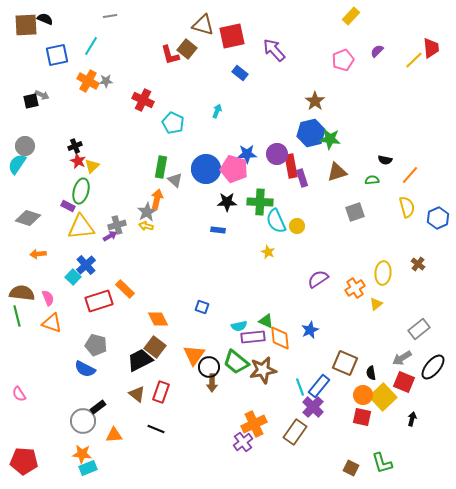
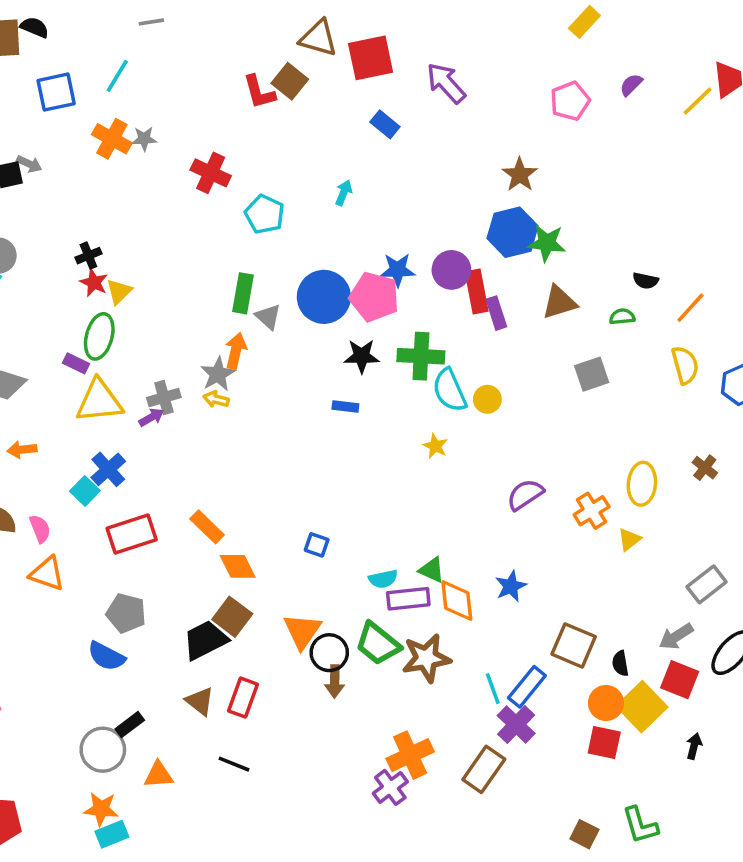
orange rectangle: (125, 289) -> (207, 527), moved

